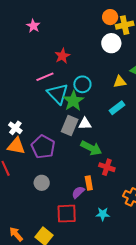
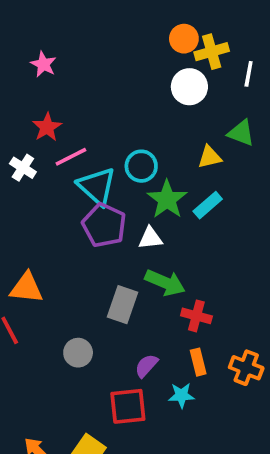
red star: (62, 56) -> (47, 127), moved
green star: (73, 101) -> (167, 199), moved
gray rectangle: (70, 126) -> (122, 305), moved
white cross: (15, 128) -> (23, 168), moved
purple pentagon: (43, 147) -> (104, 225), moved
orange rectangle: (89, 183) -> (198, 362), moved
cyan star: (103, 214) -> (181, 395), moved

